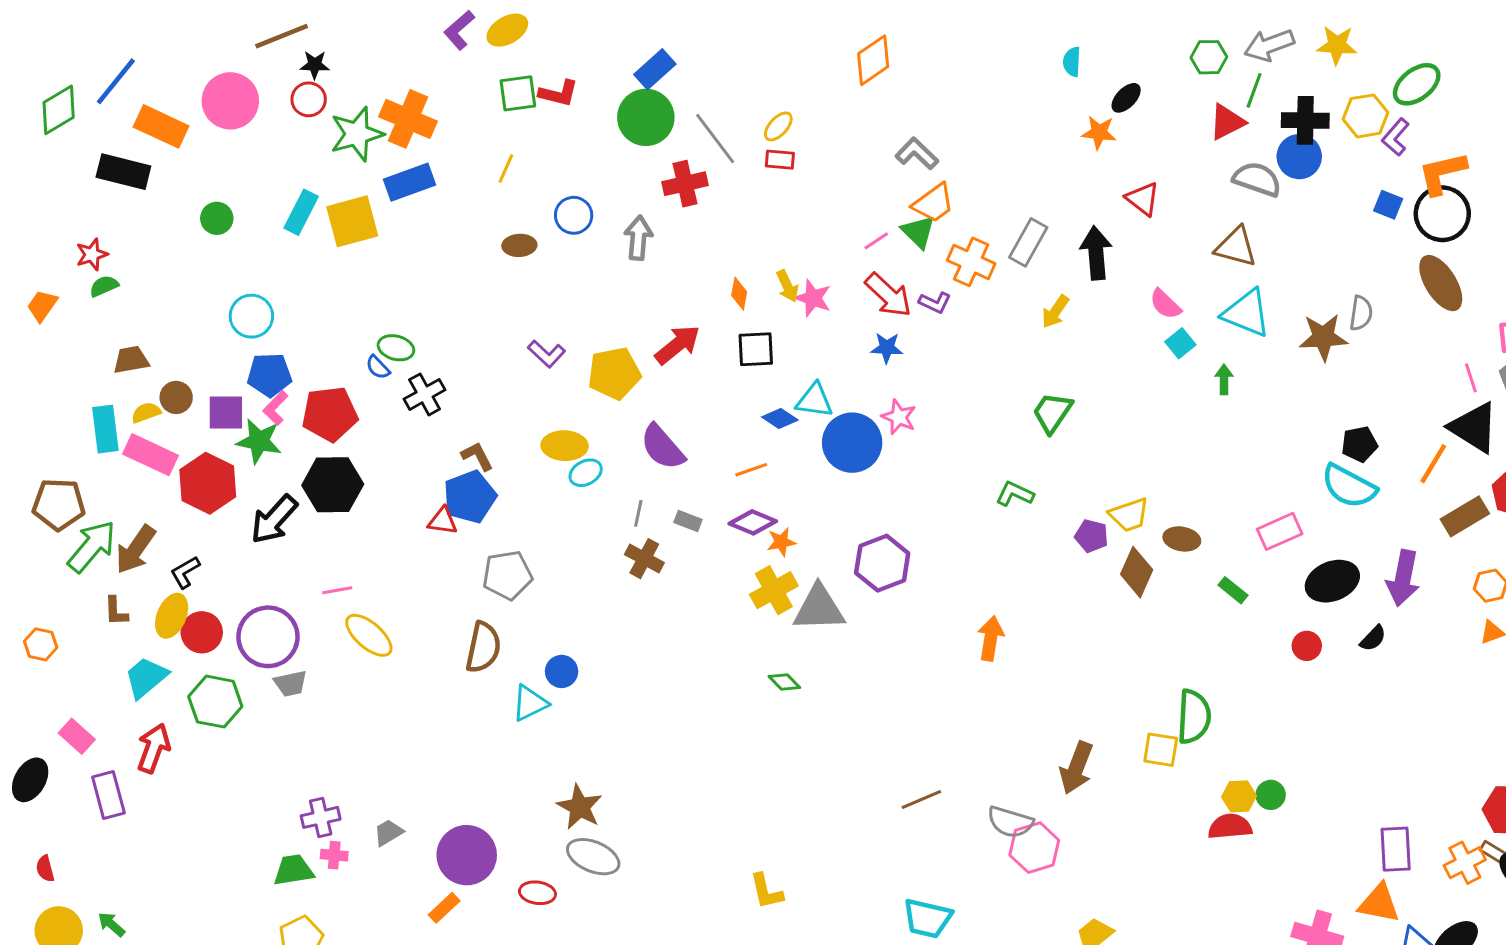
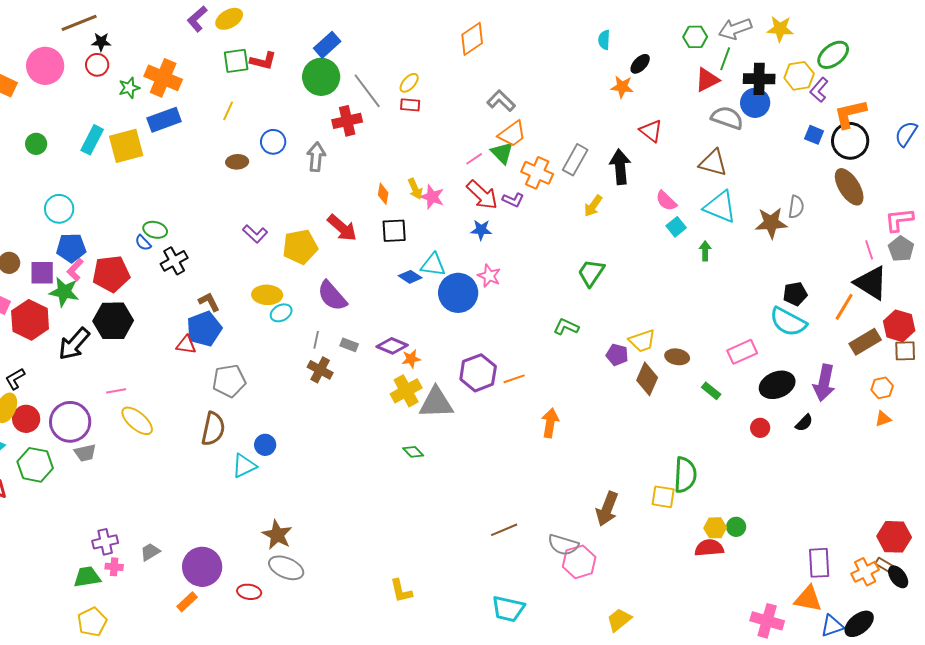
green star: (357, 134) -> (129, 88), size x0.6
red arrow: (677, 345) -> (342, 228), turned 80
orange line: (751, 470) -> (514, 379), moved

